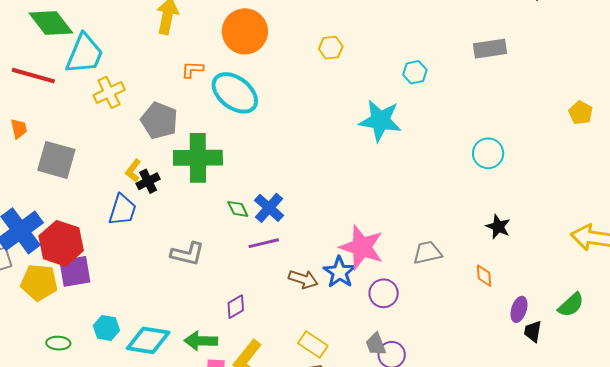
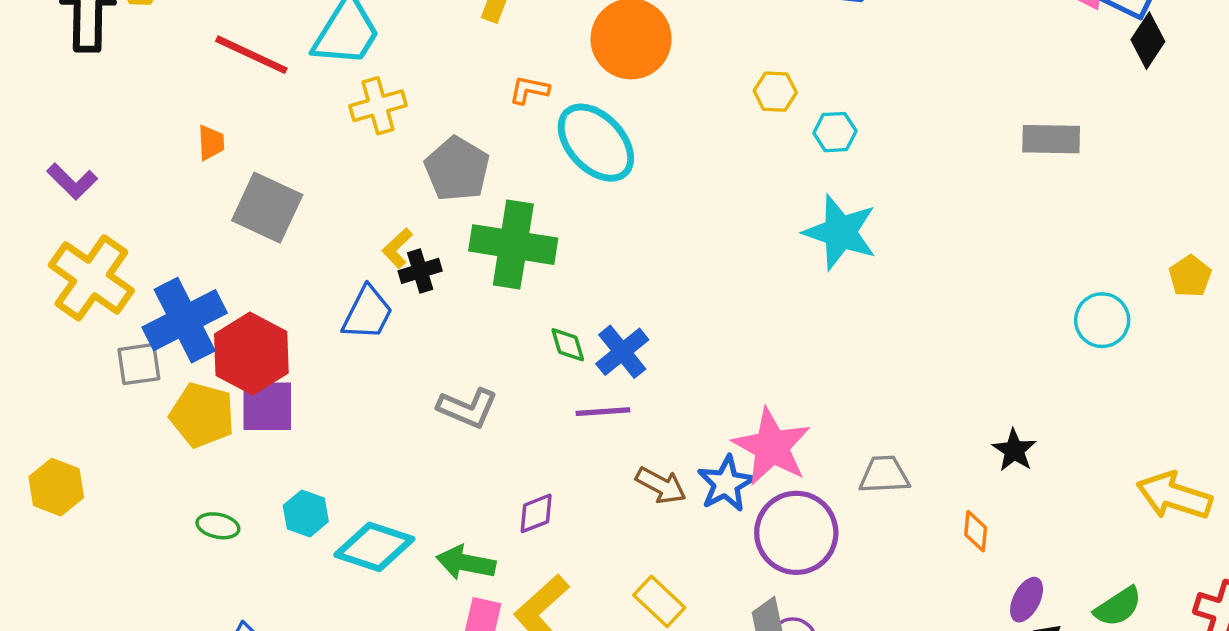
cyan hexagon: (415, 72) -> (835, 132), moved
cyan circle: (488, 153) -> (1102, 320), moved
purple circle: (384, 293) -> (796, 533), size x1.6

